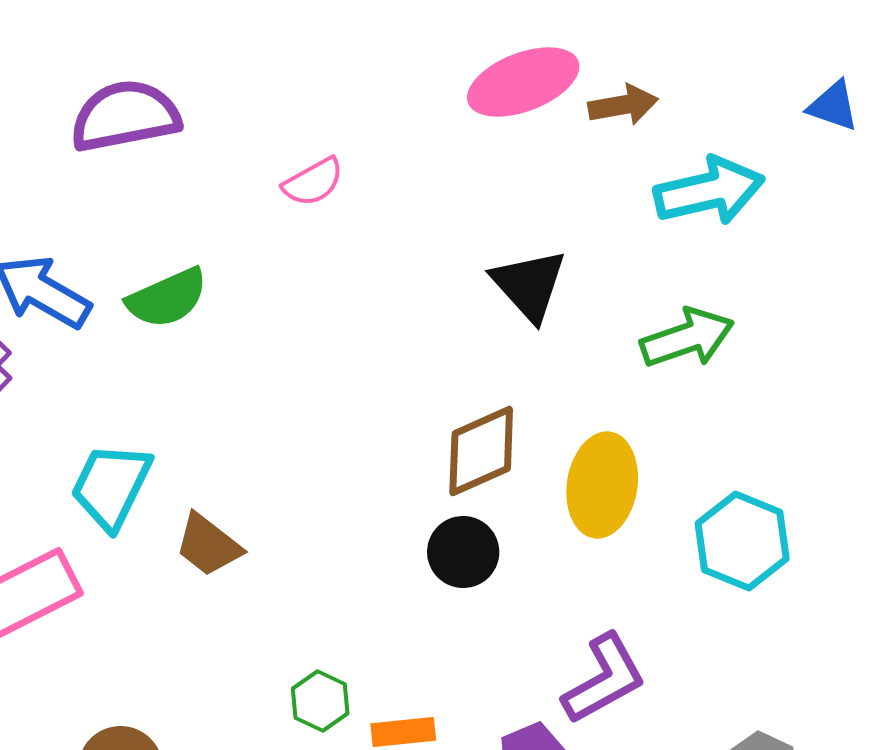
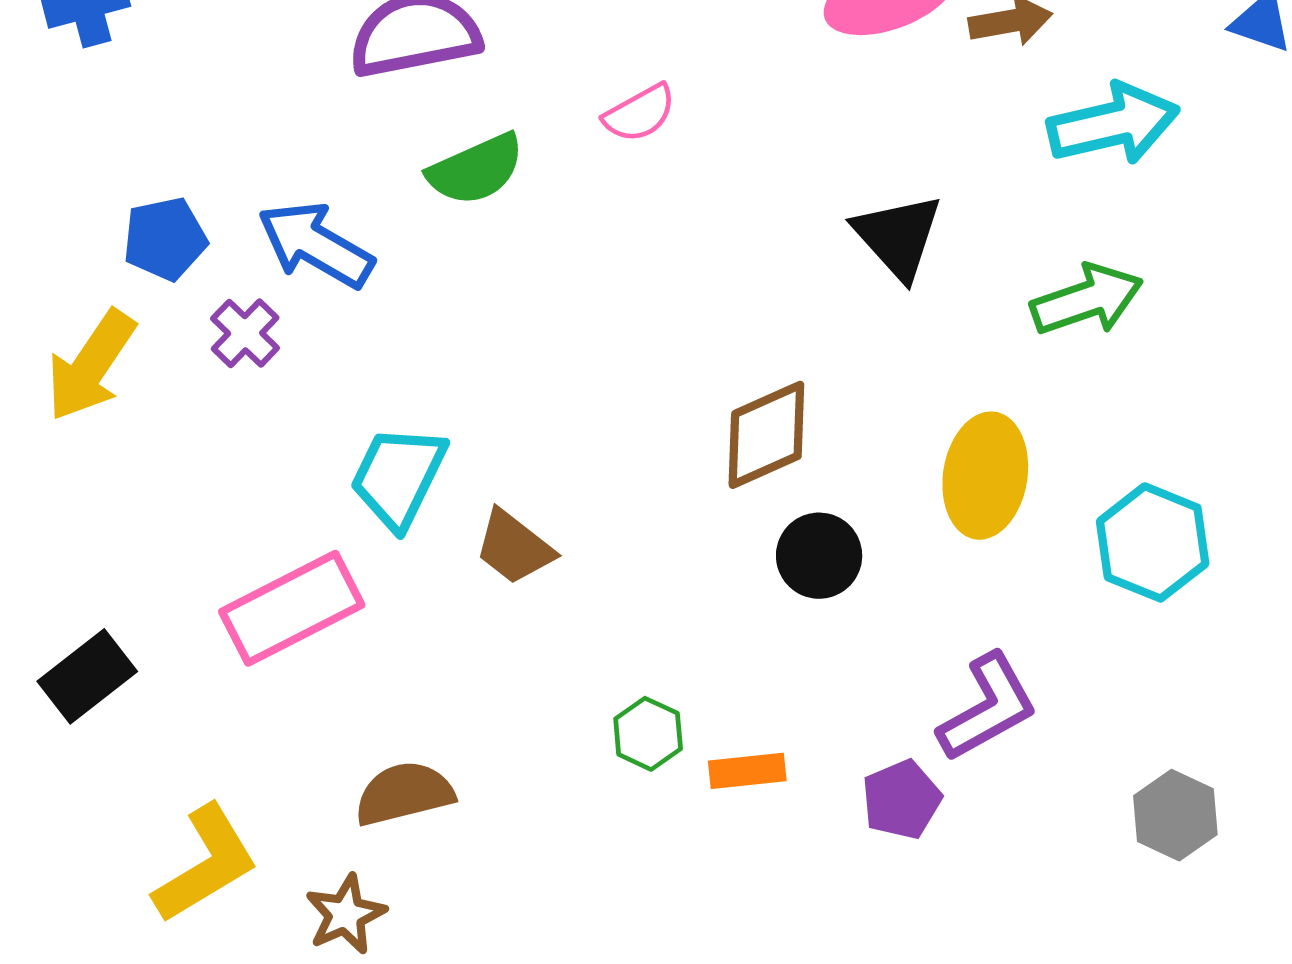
green semicircle: (167, 298) -> (476, 169), moved
brown diamond: (481, 451) -> (766, 435), moved

